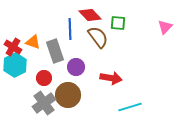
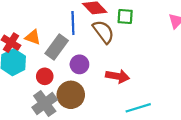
gray rectangle: (55, 51) -> (57, 47), turned 55

